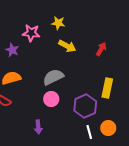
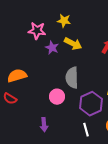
purple star: (12, 50) -> (52, 48), moved
gray semicircle: (53, 77) -> (72, 78), moved, turned -65
white line: (89, 132) -> (86, 130), moved

